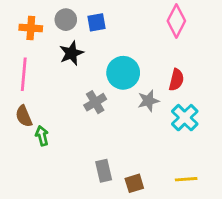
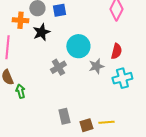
orange cross: (31, 28) -> (20, 20), moved
cyan cross: (185, 118) -> (122, 78), turned 30
yellow line: (186, 179) -> (106, 122), moved

